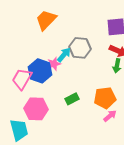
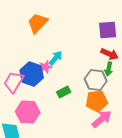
gray hexagon: (80, 48) -> (96, 80), moved
green rectangle: (72, 99) -> (64, 92), moved
pink arrow: (110, 116) -> (102, 119), size x1.5

